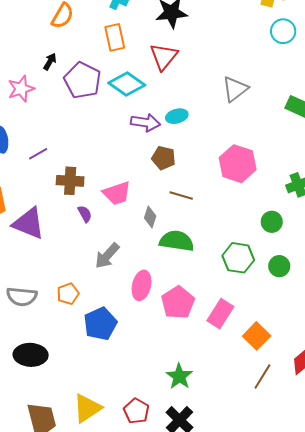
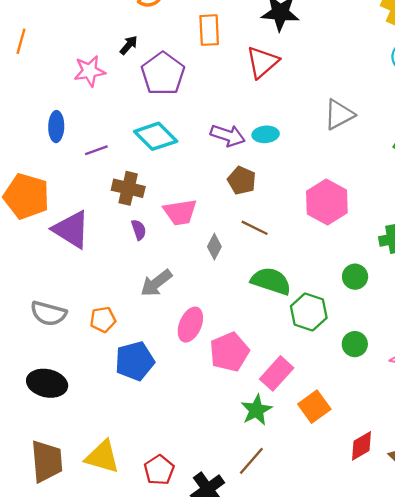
cyan diamond: (127, 84) -> (156, 136), moved
green semicircle: (177, 241) -> (271, 281), moved
green circle: (279, 266) -> (355, 344), moved
green star: (179, 376) -> (256, 410), moved
brown line: (262, 377) -> (251, 461), moved
yellow triangle: (87, 408) -> (102, 457), turned 40

